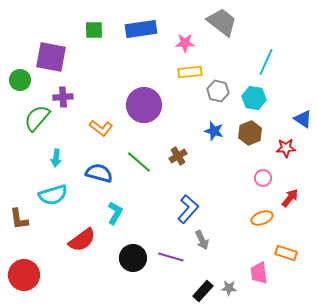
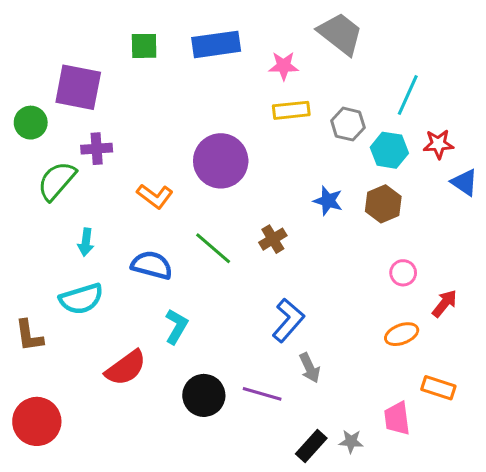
gray hexagon: (218, 91) -> (348, 124), moved
red star: (286, 148) -> (438, 144), moved

